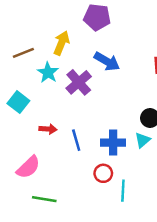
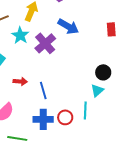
blue cross: (113, 143) -> (43, 119), moved
cyan line: (123, 191) -> (85, 110), moved

